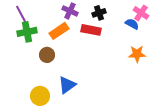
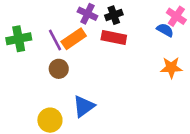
black cross: (99, 13) -> (114, 15), moved
purple line: (21, 14) -> (55, 40), moved
green cross: (27, 32) -> (19, 39), moved

